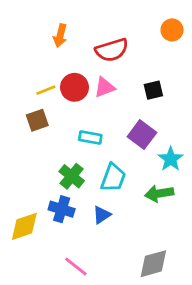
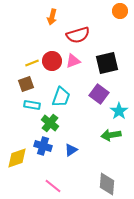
orange circle: (172, 30) -> (120, 11), moved
orange arrow: (60, 36) -> (52, 17), moved
black square: (153, 90) -> (107, 63), size x1.6
cyan rectangle: (90, 137) -> (32, 105), moved
cyan trapezoid: (113, 178) -> (61, 97), moved
gray diamond: (153, 264) -> (107, 184), turned -70

